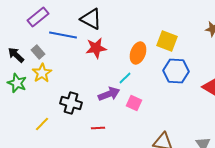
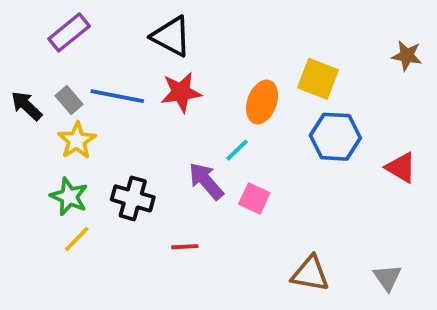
blue line: (63, 35) -> (117, 96), moved
green star: (17, 83) -> (69, 197), moved
purple arrow: (109, 94) -> (206, 181), turned -110

